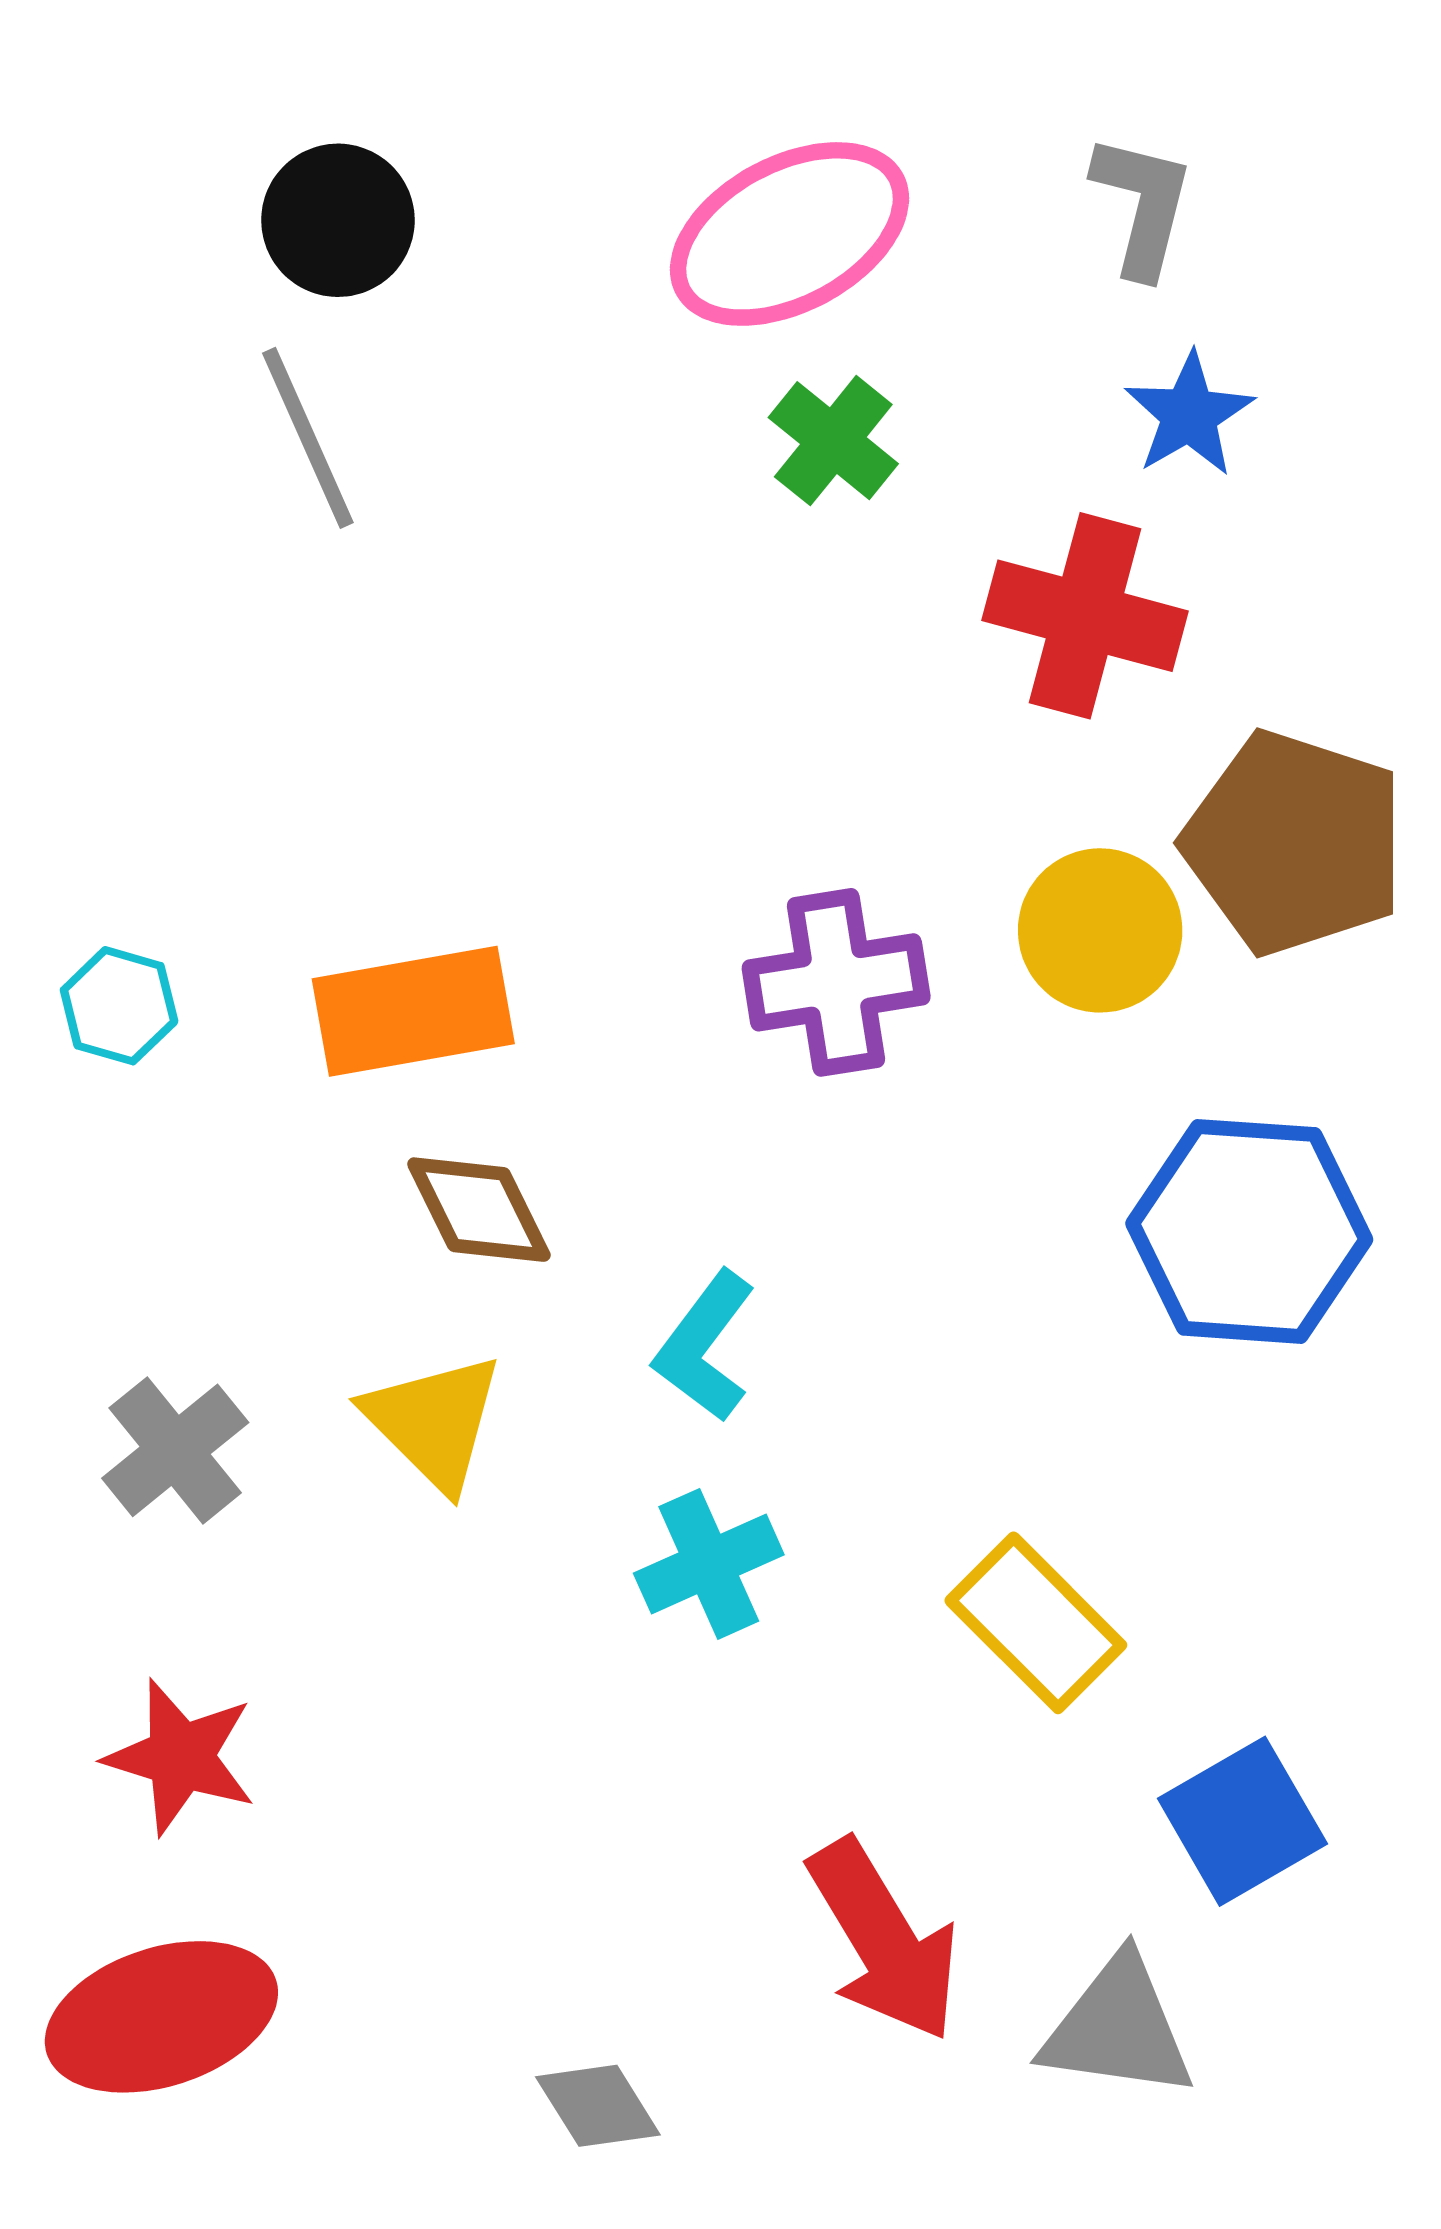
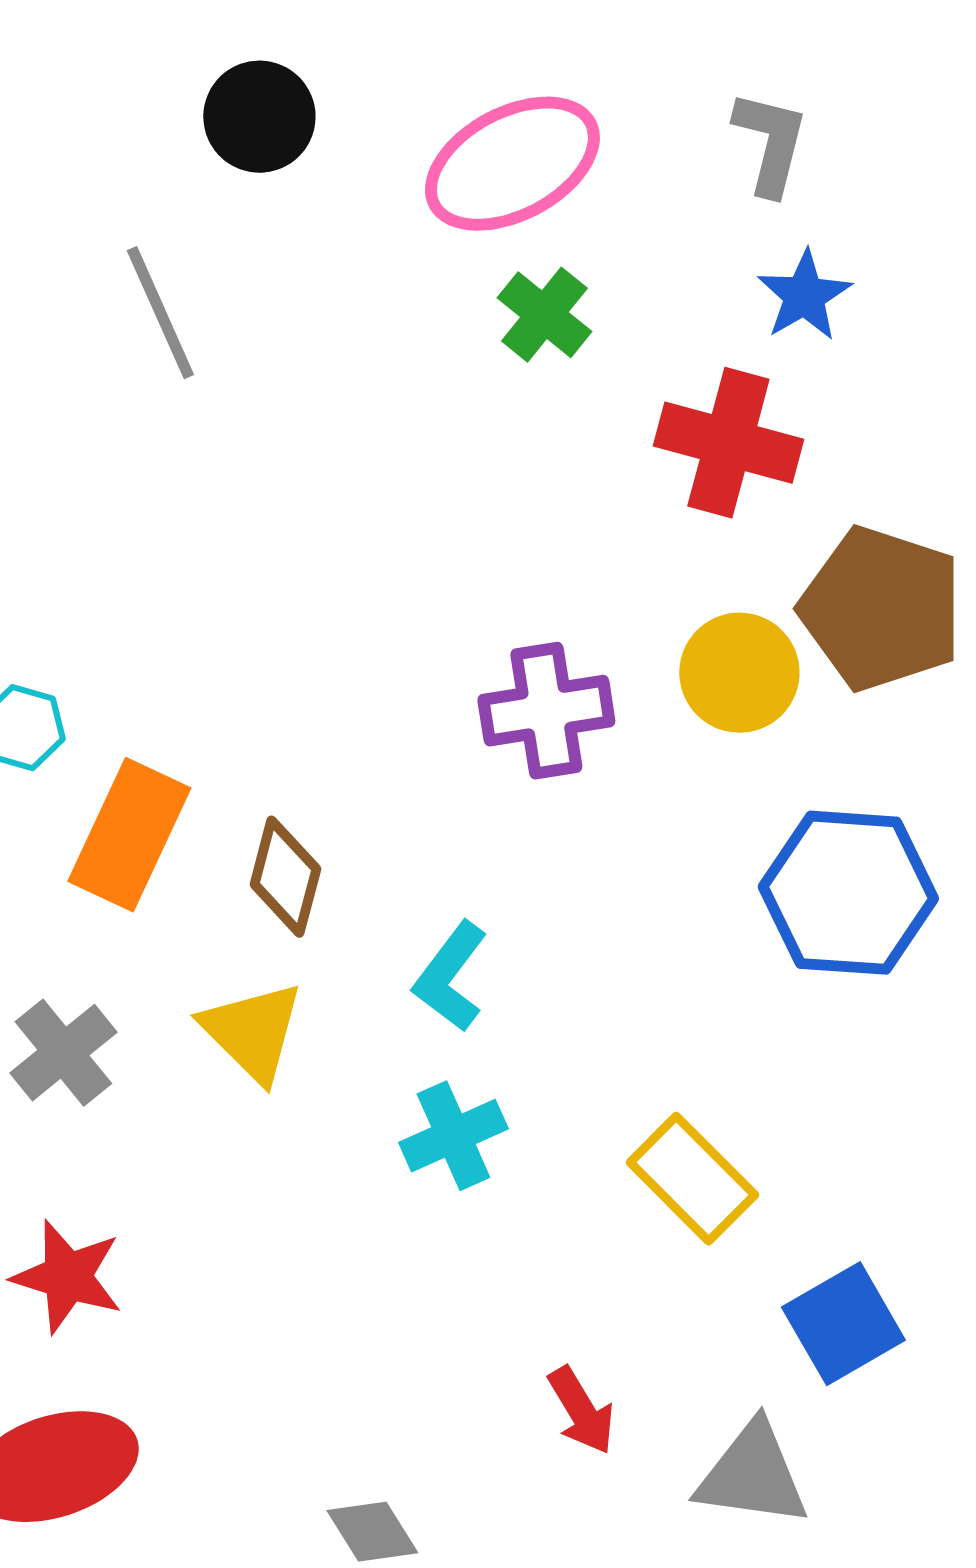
black circle: (338, 220) -> (259, 117), moved
orange rectangle: (413, 1011) -> (129, 835), moved, turned -55
brown diamond: (479, 1210) -> (285, 877), turned 41
red arrow: (884, 1940) -> (581, 1411), size x0.6

